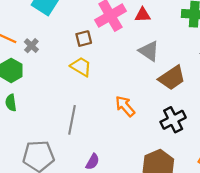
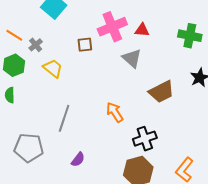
gray triangle: (149, 51) -> (132, 58), moved
yellow trapezoid: (81, 67) -> (53, 68), moved
black cross: (173, 120) -> (145, 139), moved

